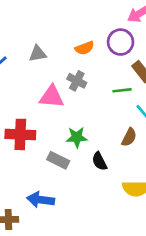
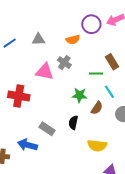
purple circle: (121, 42) -> (91, 24), moved
green star: (77, 137) -> (80, 95), moved
gray rectangle: (58, 160) -> (47, 129), moved
black semicircle: (99, 161) -> (73, 123), turned 32

